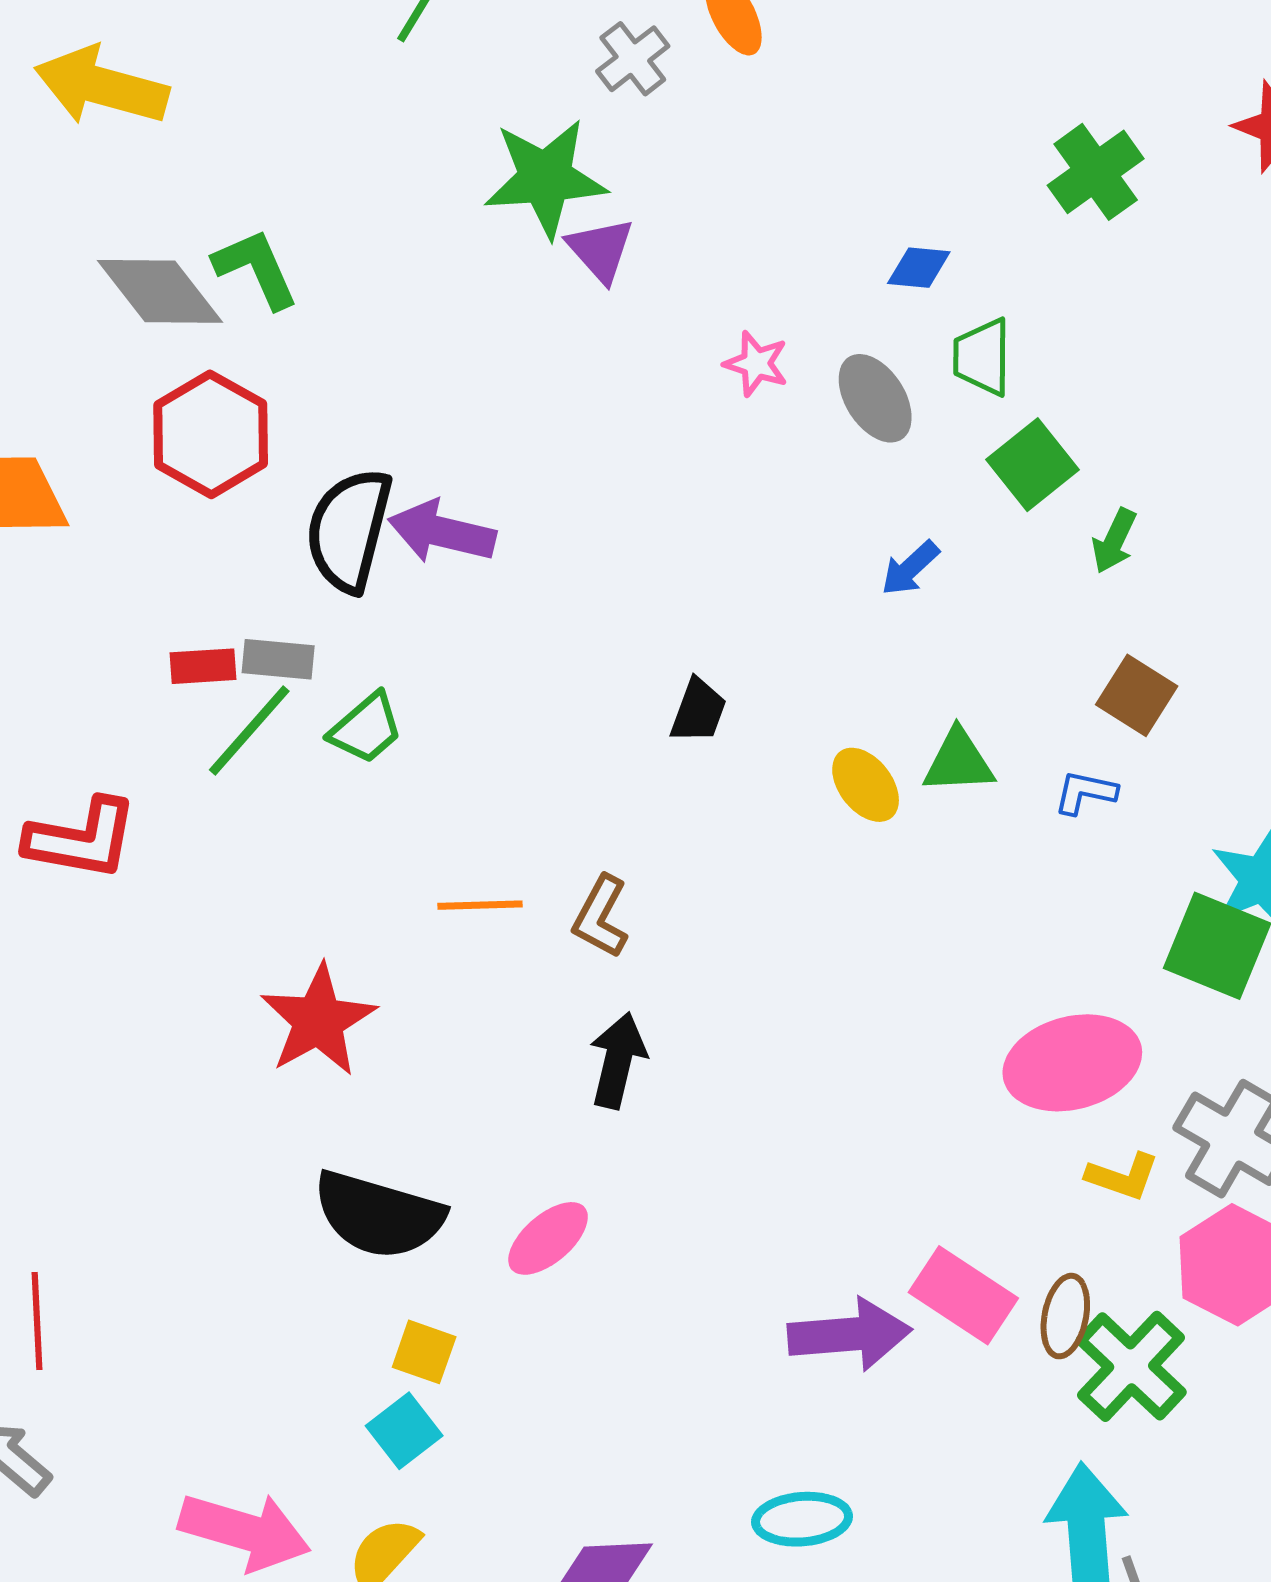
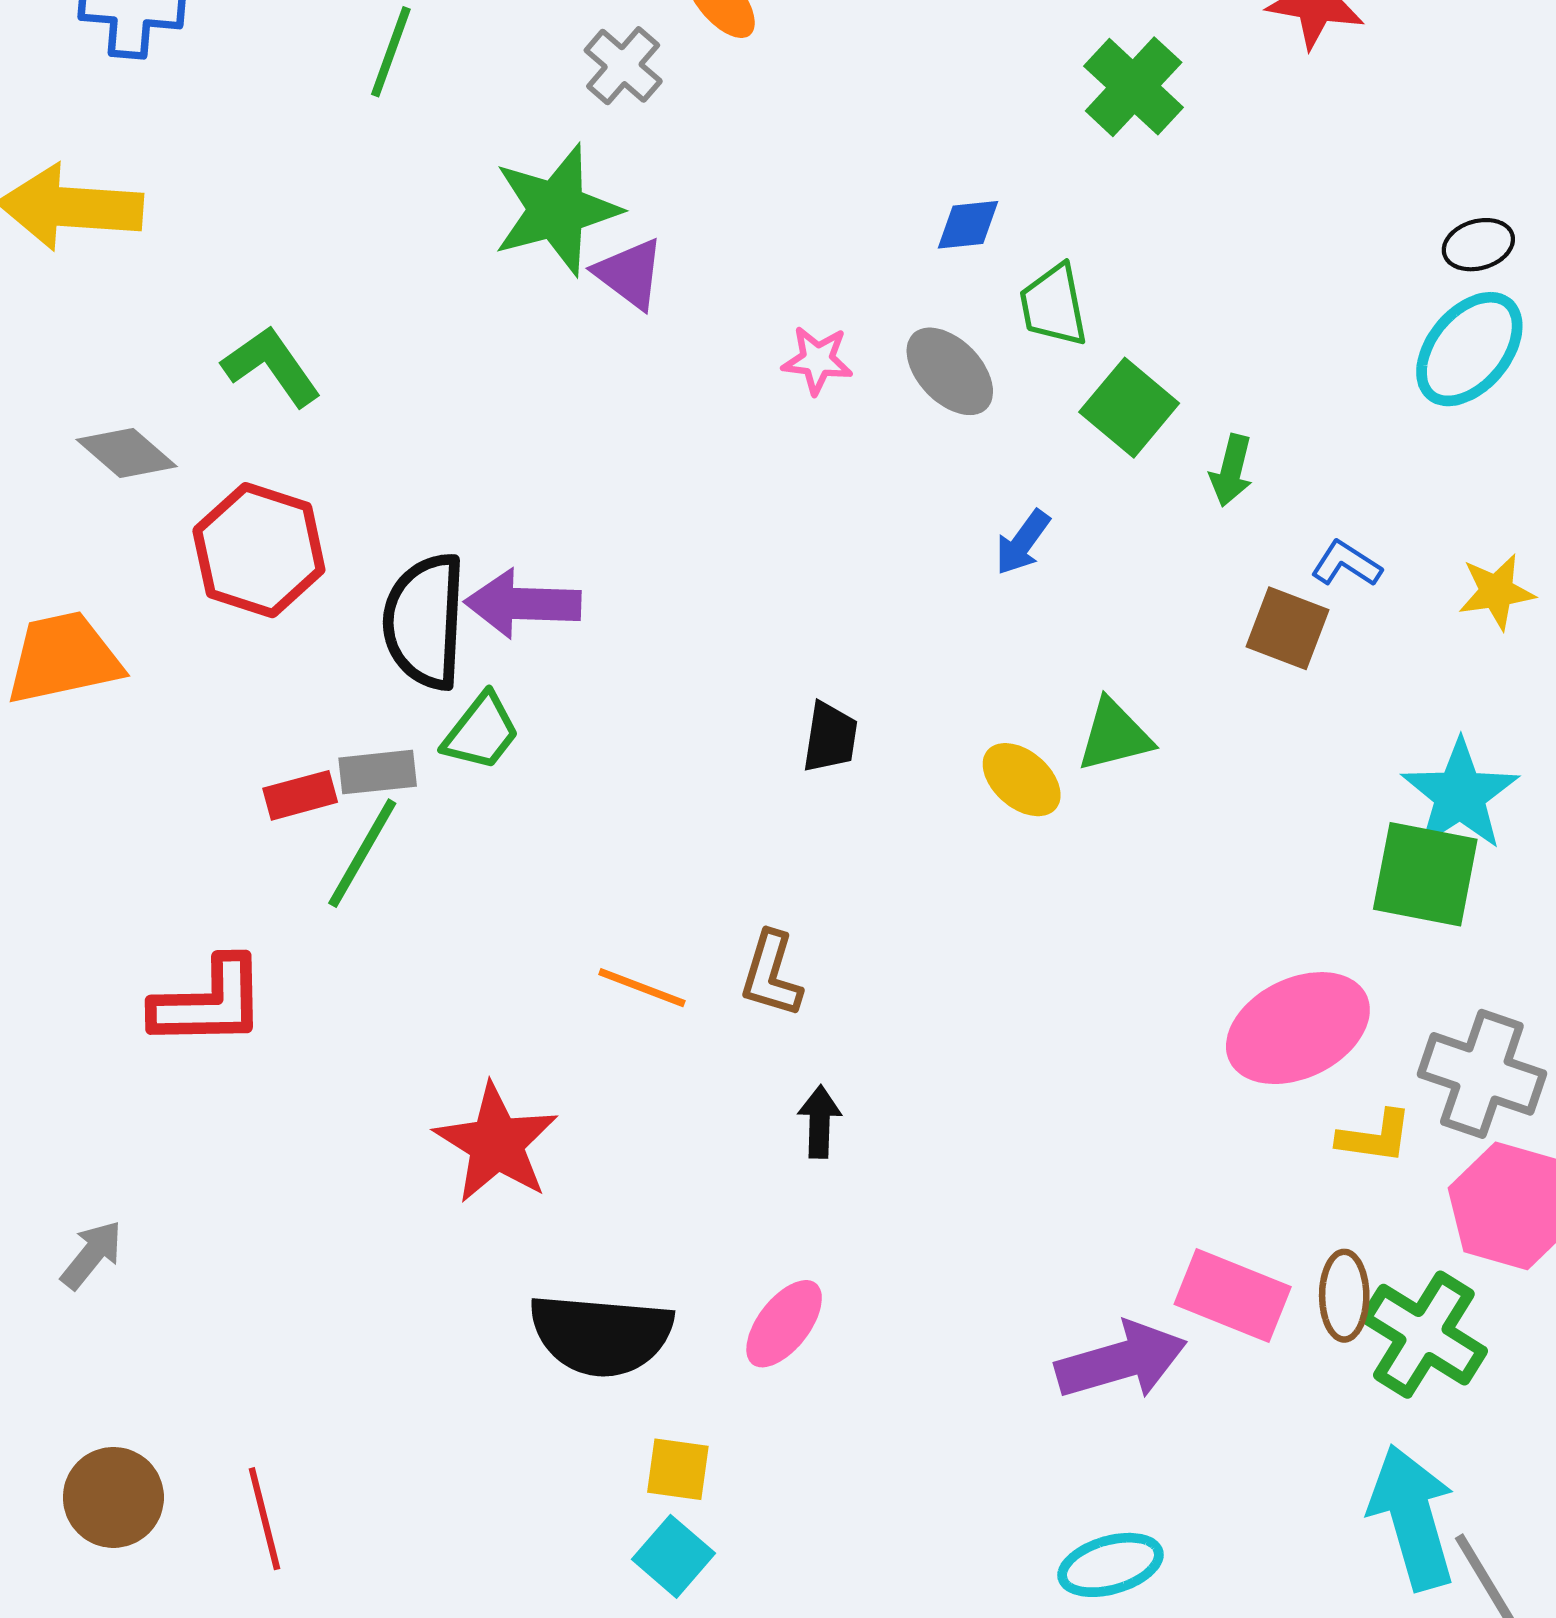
gray diamond: (160, 291) -> (127, 453), moved, size x0.7
green trapezoid: (366, 728) -> (481, 732), moved
blue L-shape: (1085, 792) -> (1346, 564), moved, turned 32
orange line: (480, 905) -> (642, 988), turned 34
black arrow: (618, 1060) -> (820, 1122), size x0.7

